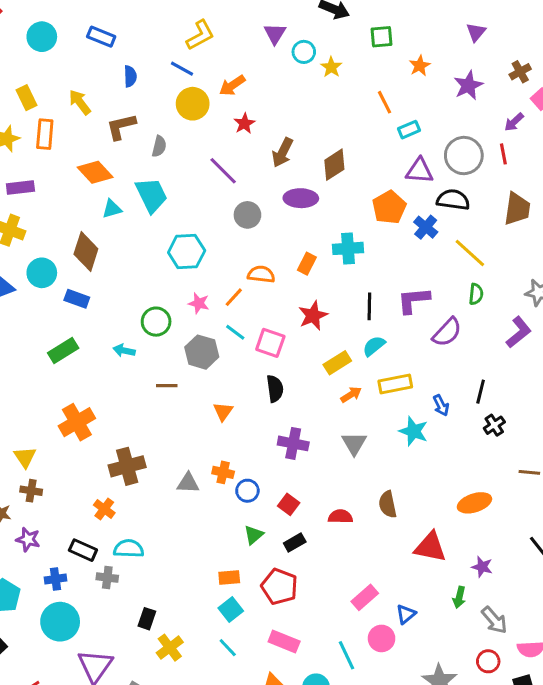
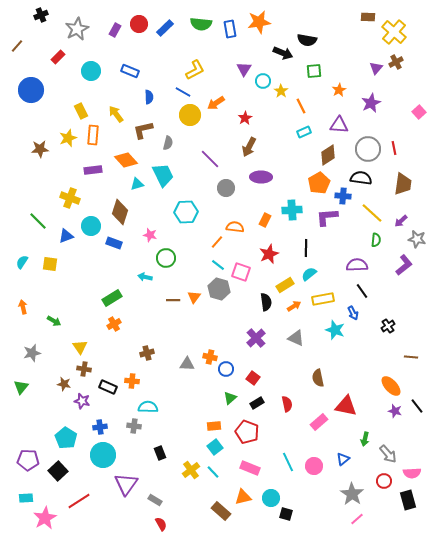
brown cross: (520, 72) -> (396, 62), moved
orange line: (385, 102) -> (301, 106), moved
purple arrow: (514, 122) -> (401, 221), moved
red star: (244, 124) -> (245, 118), moved
cyan rectangle: (409, 130) -> (304, 132), moved
brown diamond: (334, 165) -> (328, 155), moved
purple triangle: (420, 171) -> (339, 125), moved
purple rectangle: (20, 187) -> (93, 170), moved
blue cross: (426, 227) -> (343, 196), turned -35
purple L-shape: (414, 300) -> (327, 217), moved
pink star: (199, 303) -> (150, 235), moved
purple semicircle: (447, 332) -> (357, 265), turned -135
green rectangle: (63, 351) -> (112, 298), moved
gray hexagon: (202, 352) -> (219, 289), moved
black semicircle: (275, 389) -> (266, 302), moved
black line: (481, 392) -> (362, 291), moved, turned -49
orange triangle: (223, 411) -> (194, 297), moved
orange cross: (77, 422) -> (114, 324), size x0.6
purple cross: (293, 443) -> (256, 338), turned 36
gray triangle: (354, 443) -> (296, 338), turned -36
brown cross: (127, 466) -> (147, 353), size x0.6
orange ellipse: (474, 503) -> (391, 386), moved, turned 65
orange cross: (104, 509) -> (132, 381), turned -32
red semicircle: (340, 517) -> (287, 404), moved, turned 77
black rectangle: (83, 550) -> (108, 387), moved
purple star: (482, 567) -> (395, 411), moved
pink rectangle: (365, 597) -> (319, 422), moved
blue triangle: (406, 614) -> (343, 459), moved
black rectangle: (147, 619) -> (160, 453), turned -40
yellow cross: (170, 648) -> (191, 470), moved
cyan line: (346, 655) -> (288, 462), moved

